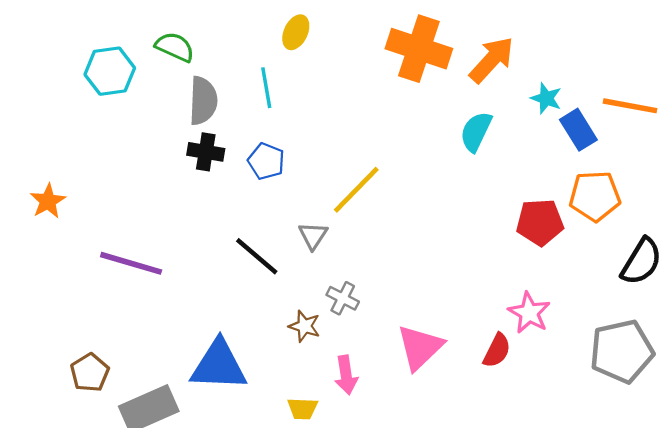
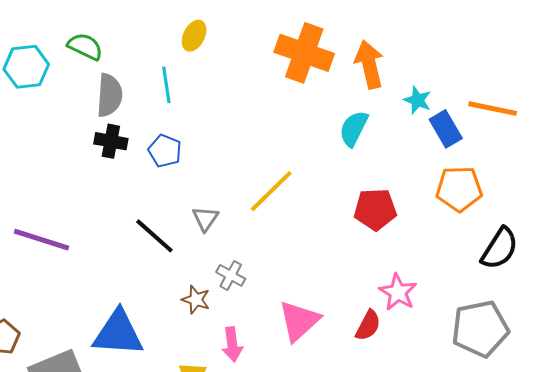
orange arrow: (492, 60) -> (369, 64), turned -57
yellow line: (356, 190) -> (271, 191), moved
red pentagon: (540, 222) -> (375, 209), moved

